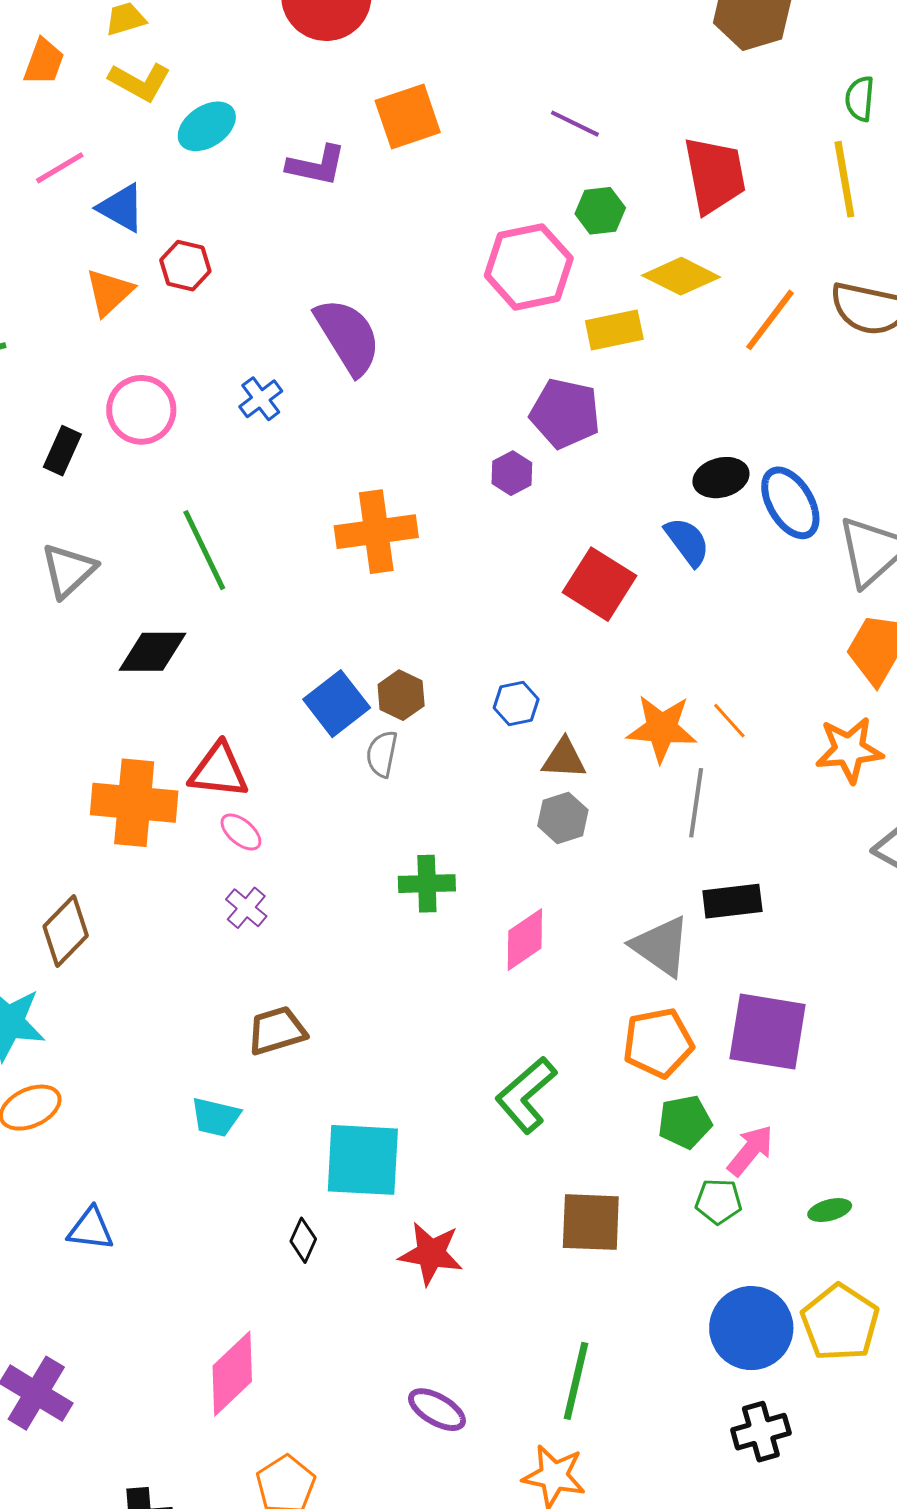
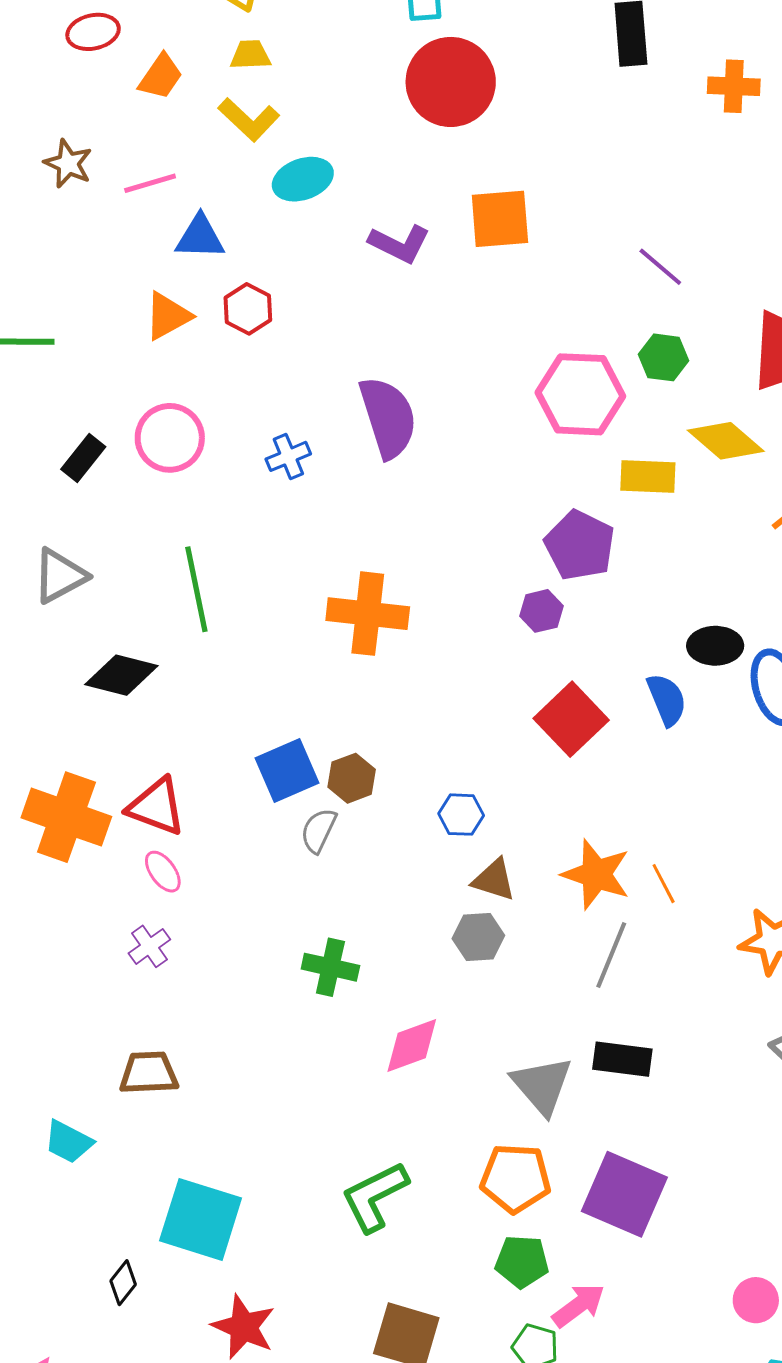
blue triangle: (121, 208) -> (200, 237), turned -42
purple hexagon: (512, 473) -> (541, 611), moved

